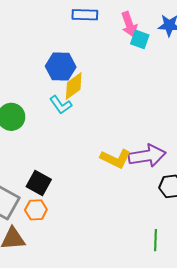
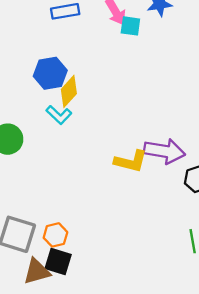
purple arrow: (147, 156) -> (164, 151), turned 30
black square: (39, 183) -> (58, 262), moved

